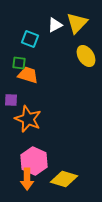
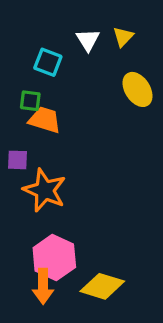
yellow triangle: (77, 23) -> (123, 37), size x0.6
white triangle: (55, 25) -> (88, 40), turned -35

